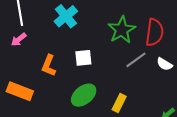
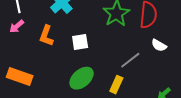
gray line: (136, 60) -> (130, 60), moved
orange L-shape: (49, 66) -> (46, 36), moved

